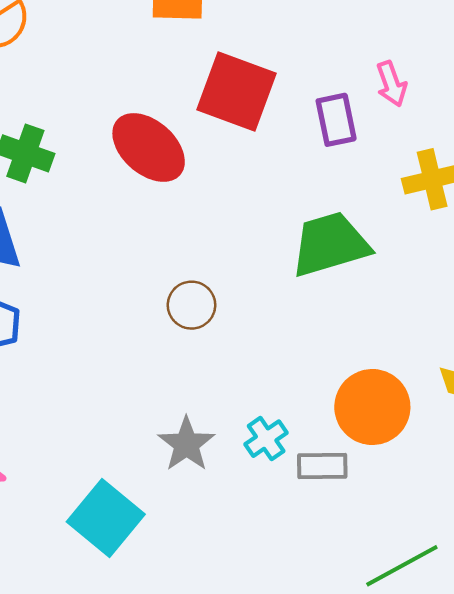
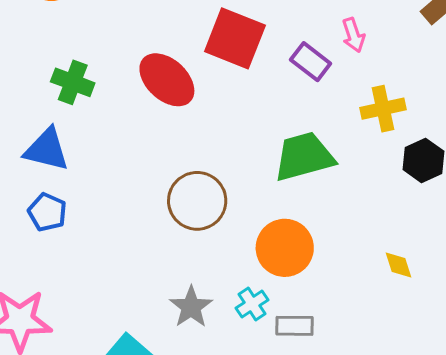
purple rectangle: (336, 120) -> (311, 62), turned -42
brown circle: (191, 305) -> (197, 201), size x1.6
orange circle: (372, 407) -> (285, 248), moved

